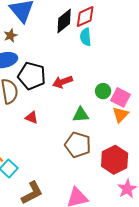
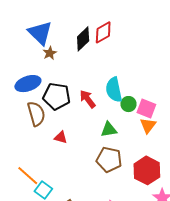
brown star: (10, 35) -> (50, 53), moved
cyan semicircle: (86, 37) -> (114, 90), moved, size x1.4
red arrow: (63, 82) -> (88, 99), turned 78

